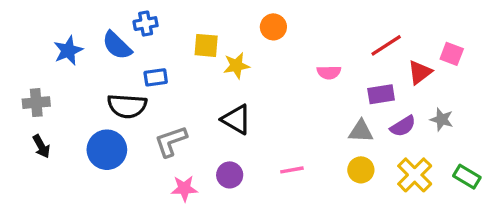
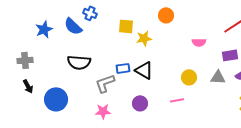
blue cross: (146, 24) -> (90, 13), turned 32
blue rectangle: (156, 77) -> (123, 68), moved
blue circle: (107, 150) -> (56, 99), moved
yellow circle: (361, 170) -> (189, 77), moved
pink star: (184, 188) -> (103, 111), moved

